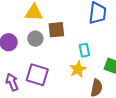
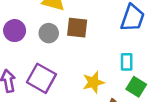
cyan rectangle: (84, 50) -> (127, 62), moved

